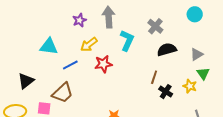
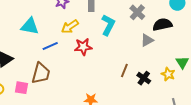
black semicircle: (167, 50) -> (162, 24), moved
gray triangle: (197, 54) -> (147, 40), moved
brown line: (154, 77) -> (124, 70), moved
brown trapezoid: (63, 93) -> (41, 73), turned -35

